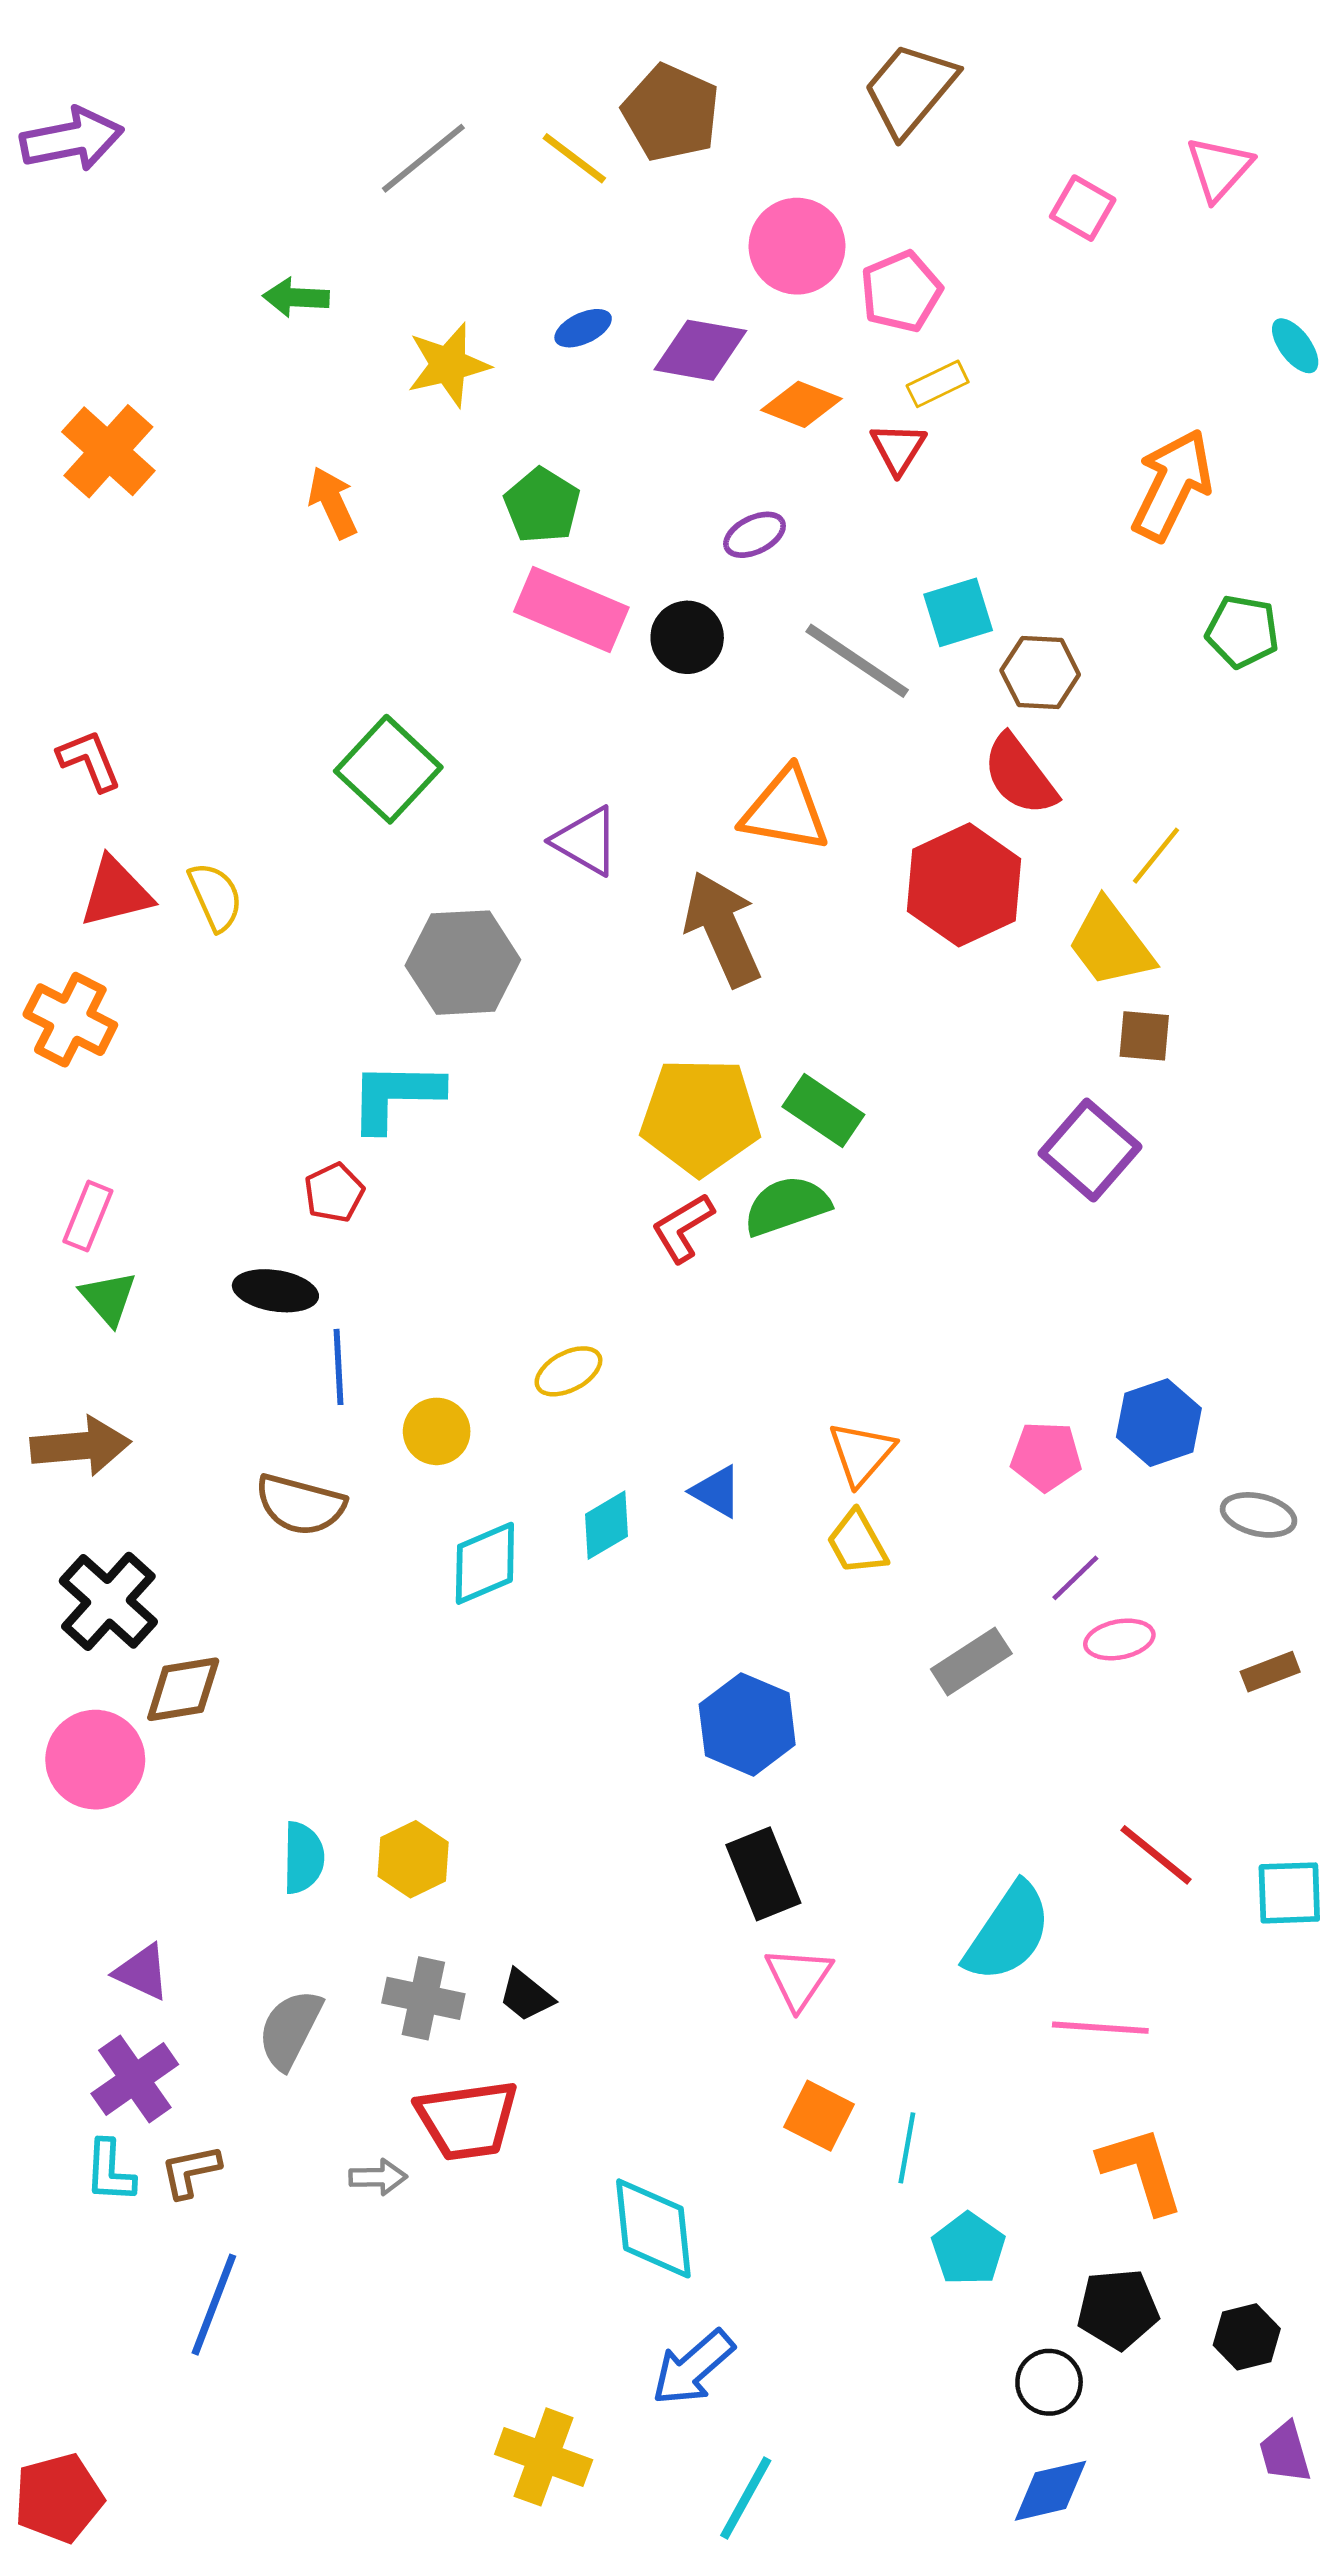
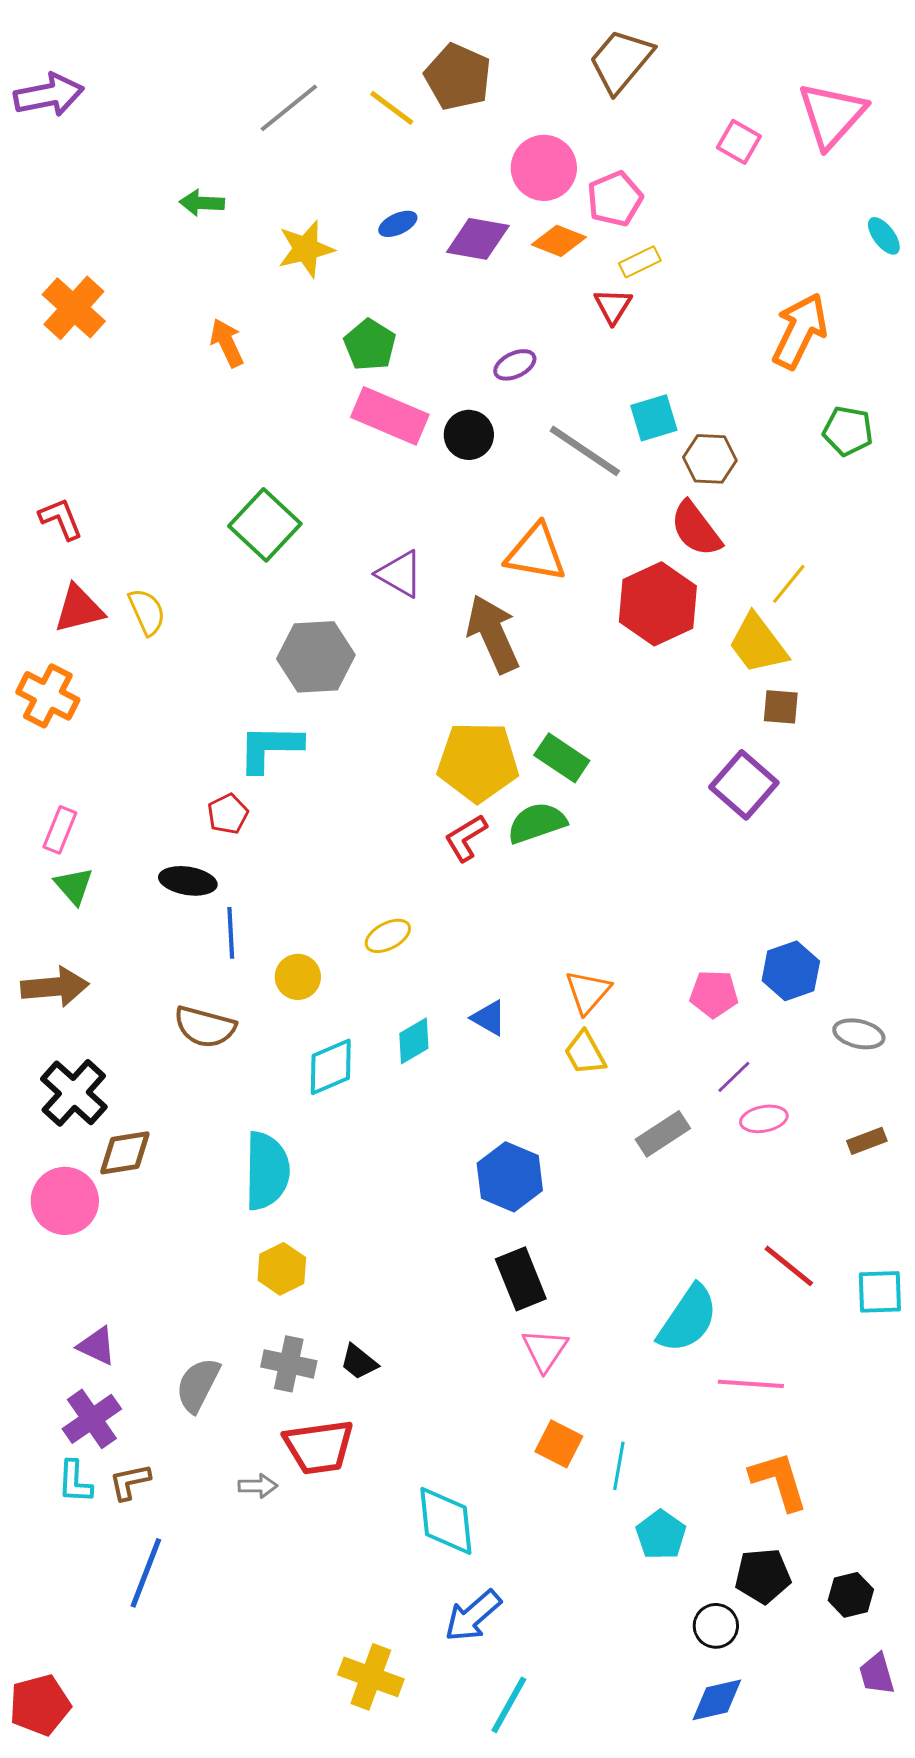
pink triangle: (1219, 168) -> (832, 115), size x1.5
orange diamond: (801, 404) -> (559, 241), moved
cyan semicircle: (303, 1858) -> (267, 1171), moved, size x1.6

